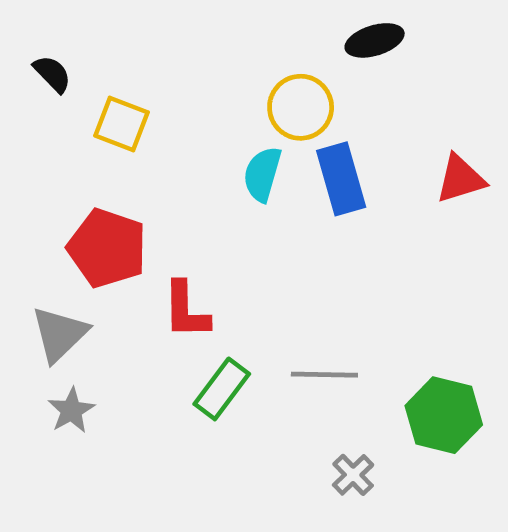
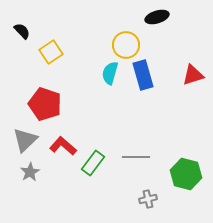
yellow square: (122, 124) -> (51, 52), turned 35
red L-shape: (186, 310) -> (63, 146), moved, turned 132
gray cross: (353, 475) -> (148, 199), turned 30

